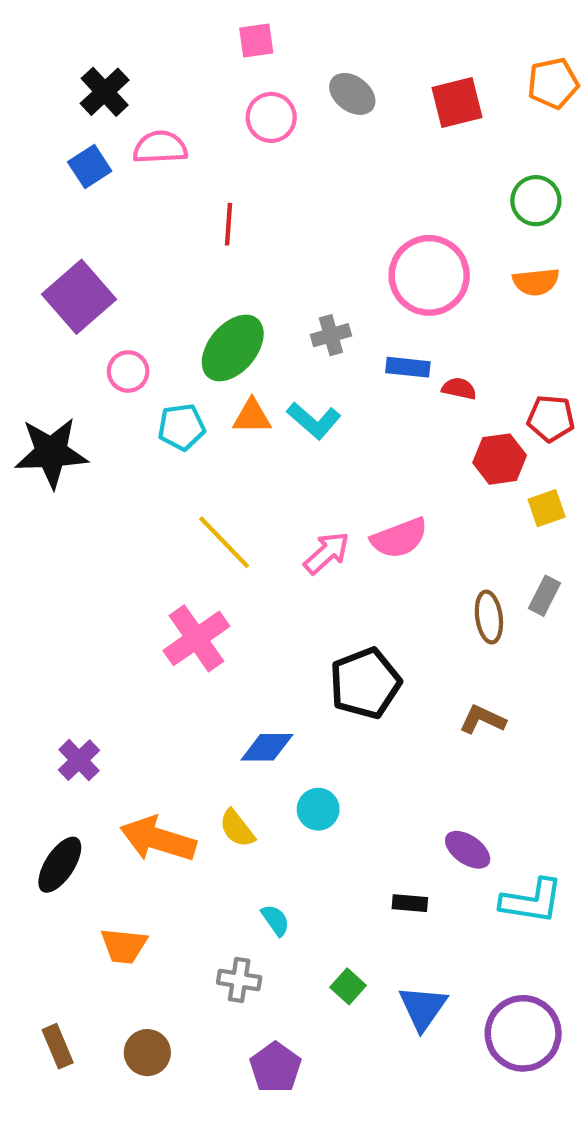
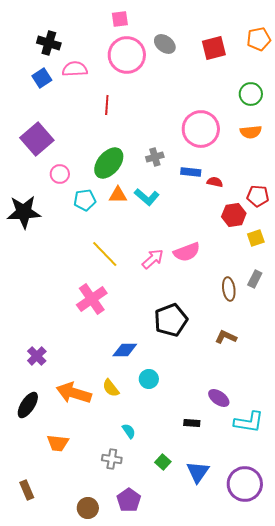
black cross: (105, 92) -> (49, 43), turned -30
pink circle: (271, 117) -> (127, 55), size x1.6
brown circle: (147, 1053) -> (88, 508), moved

